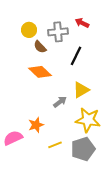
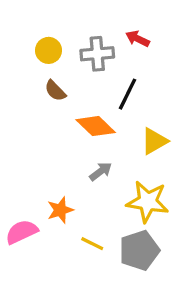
brown semicircle: (40, 47) -> (55, 91), moved
orange diamond: (40, 72) -> (96, 126), moved
yellow triangle: (81, 90) -> (154, 141), moved
yellow line: (55, 145) -> (92, 244), turned 48

